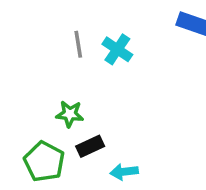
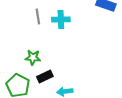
cyan cross: (117, 49) -> (61, 20), turned -36

